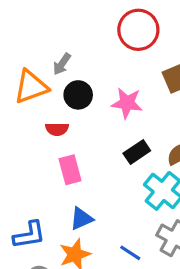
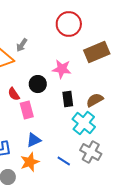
black circle: (78, 95) -> (38, 84), moved
red semicircle: (57, 129) -> (14, 94), moved, turned 56
black rectangle: (137, 152) -> (68, 99), turned -63

